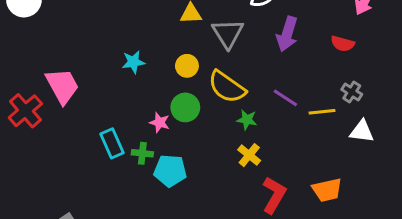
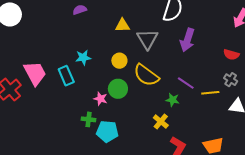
red semicircle: (343, 44) -> (231, 55), moved
green star: (247, 120) -> (173, 100), moved
cyan rectangle: (112, 143) -> (66, 76), moved

